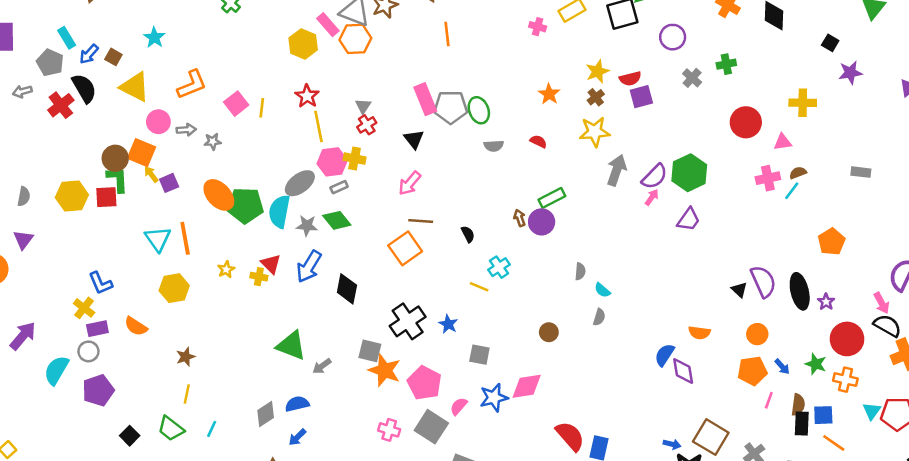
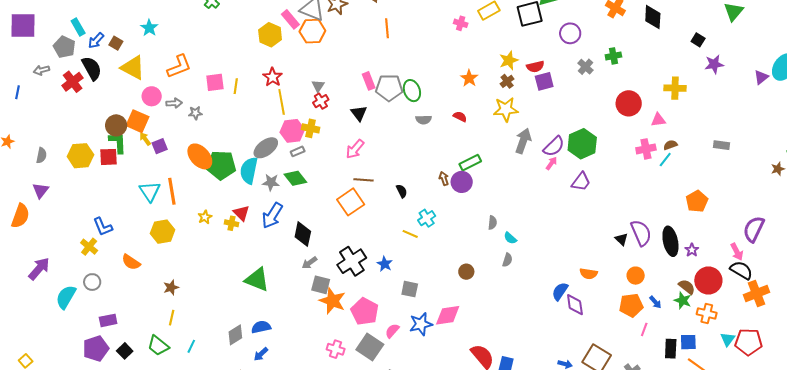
pink rectangle: (425, 99) -> (369, 81), size x0.7
pink square: (236, 104) -> (215, 82), turned 30
purple rectangle: (97, 329) -> (108, 320), moved
gray arrow: (322, 366) -> (310, 263), moved
purple pentagon: (98, 390) -> (96, 349), moved
brown semicircle: (798, 405) -> (687, 287), moved, turned -60

